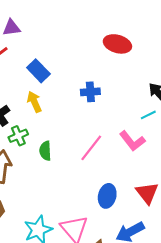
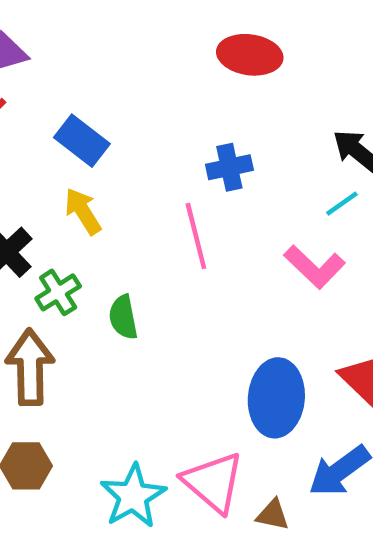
blue cross: (90, 92) -> (229, 167), moved
pink line: (91, 148) -> (196, 236), moved, turned -44
blue ellipse: (107, 196) -> (276, 398), size x1.4

